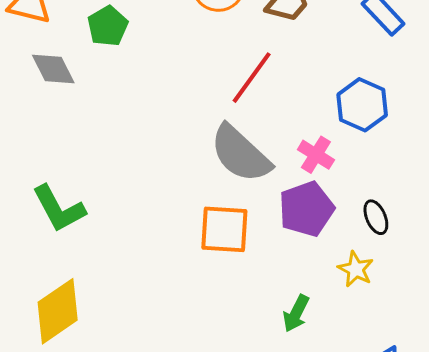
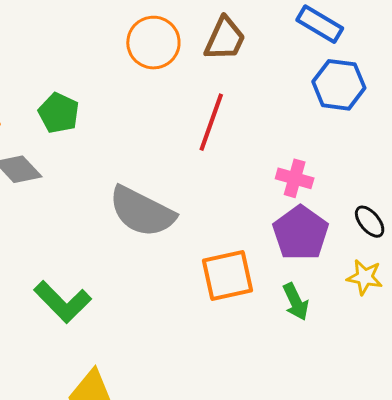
blue hexagon: (362, 105) -> (339, 85), moved
gray semicircle: (240, 154) -> (142, 212), moved
green arrow: (296, 313) -> (296, 302), moved, turned -36

